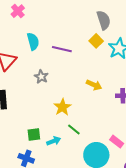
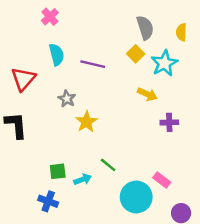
pink cross: (18, 11) -> (50, 17), moved
yellow arrow: (94, 85) -> (147, 94), moved
yellow star: (62, 107) -> (86, 122), moved

